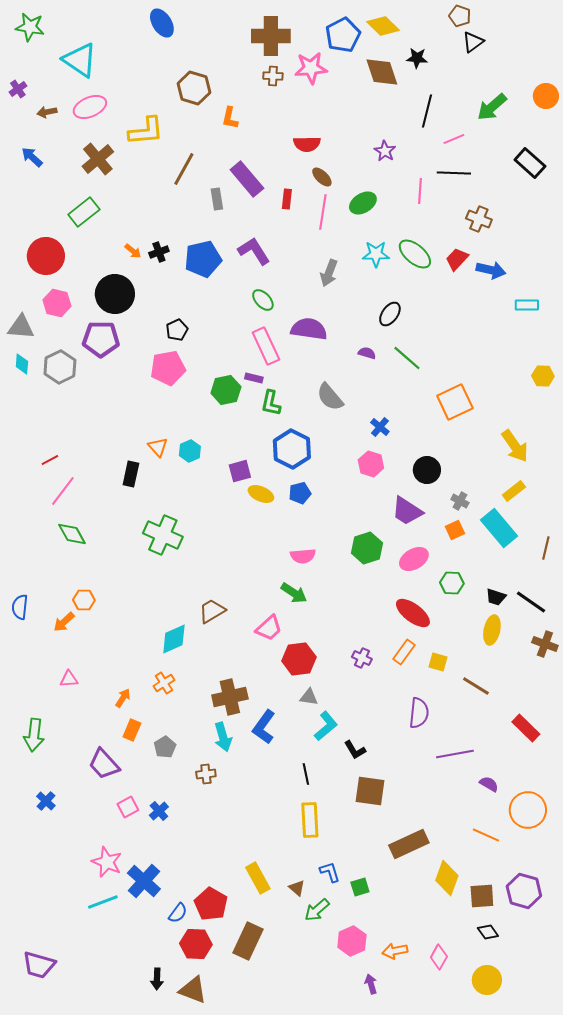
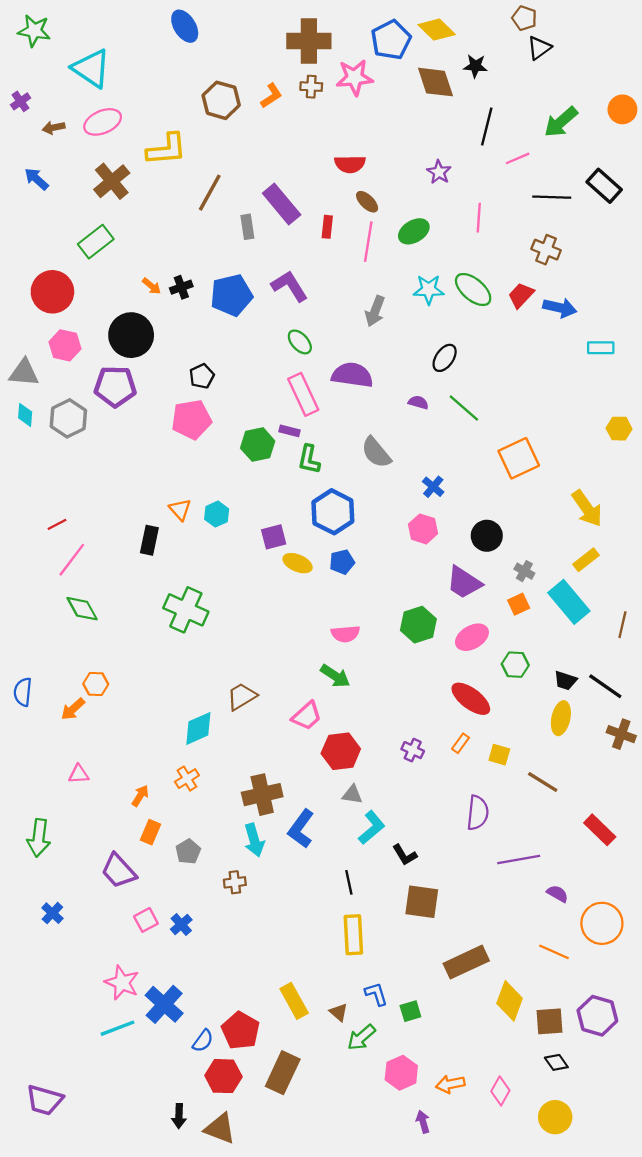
orange L-shape: (230, 118) -> (271, 96), moved, turned -135
black line: (454, 173) -> (552, 197), moved
orange rectangle: (404, 652) -> (461, 743), size x0.7

